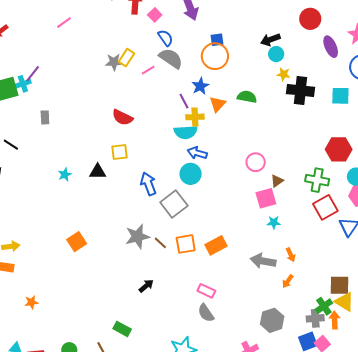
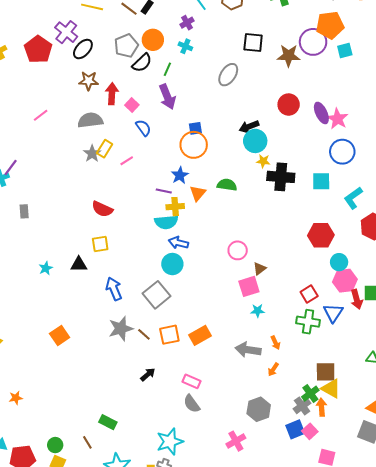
purple ellipse: (331, 47) -> (321, 113), moved
cyan circle: (276, 54) -> (255, 141), size x1.5
gray semicircle: (171, 58) -> (90, 120), moved, turned -40
gray star: (114, 62) -> (92, 154), turned -30
purple line: (184, 101) -> (164, 191), turned -49
green cross: (317, 180) -> (308, 322), moved
blue arrow: (148, 184) -> (114, 289), moved
red square: (325, 207) -> (309, 294), size x0.7
black arrow: (146, 286) -> (148, 375), moved
gray cross: (315, 318) -> (302, 406), turned -30

